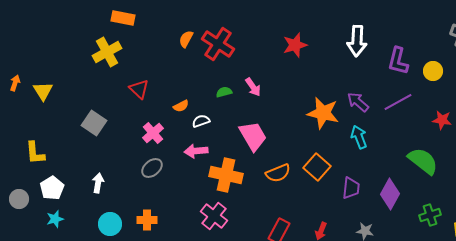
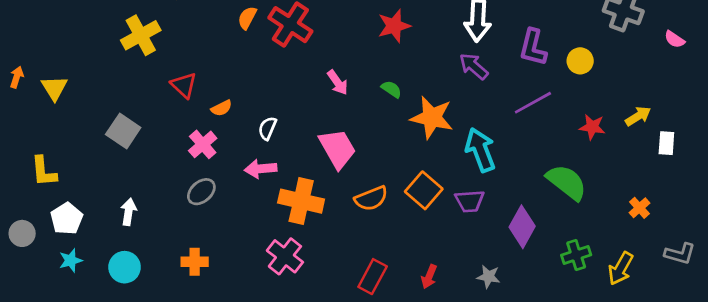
green semicircle: (224, 92) -> (391, 89), moved, turned 49
purple arrow: (358, 102) -> (474, 66), moved
orange semicircle: (181, 106) -> (222, 108), moved
white semicircle: (201, 121) -> (267, 128), turned -48
cyan arrow: (359, 137) -> (480, 150), size x1.4
purple trapezoid: (351, 188) -> (470, 201), moved, turned 80
cyan circle: (110, 224) -> (125, 267), moved

